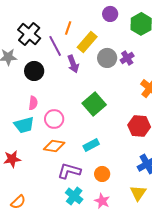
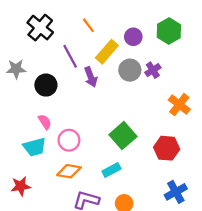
purple circle: (110, 14) -> (133, 37), moved
orange line: (68, 28) -> (88, 25), moved, turned -56
black cross: (29, 34) -> (40, 28), moved
pink semicircle: (33, 103) -> (45, 122), turned -40
green square: (94, 104) -> (123, 136), moved

